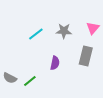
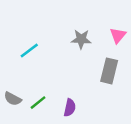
cyan line: (36, 34) -> (29, 51), moved
purple semicircle: (55, 63) -> (70, 108), moved

